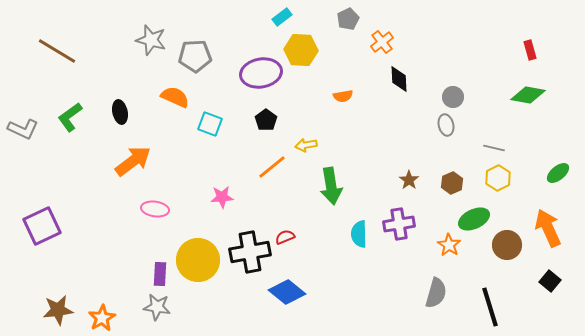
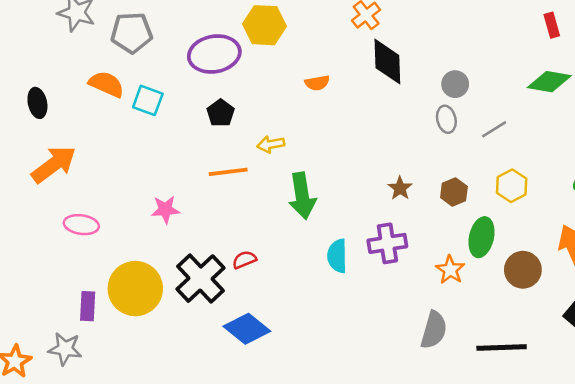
black diamond: (399, 79) -> (387, 62), size x1.4
cyan square: (210, 124) -> (148, 100), moved
gray line: (494, 148) -> (494, 129), moved, turned -45
orange line: (272, 167) -> (228, 172), turned 32
green ellipse: (474, 219) -> (482, 237), turned -52
black cross: (250, 252) -> (201, 279), turned -33
gray star: (157, 307) -> (65, 349), moved
black line: (490, 307) -> (502, 348), turned -75

